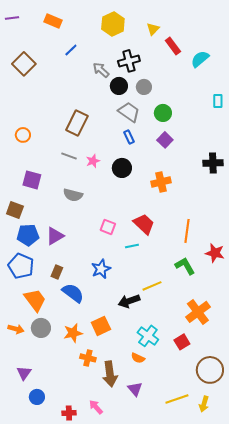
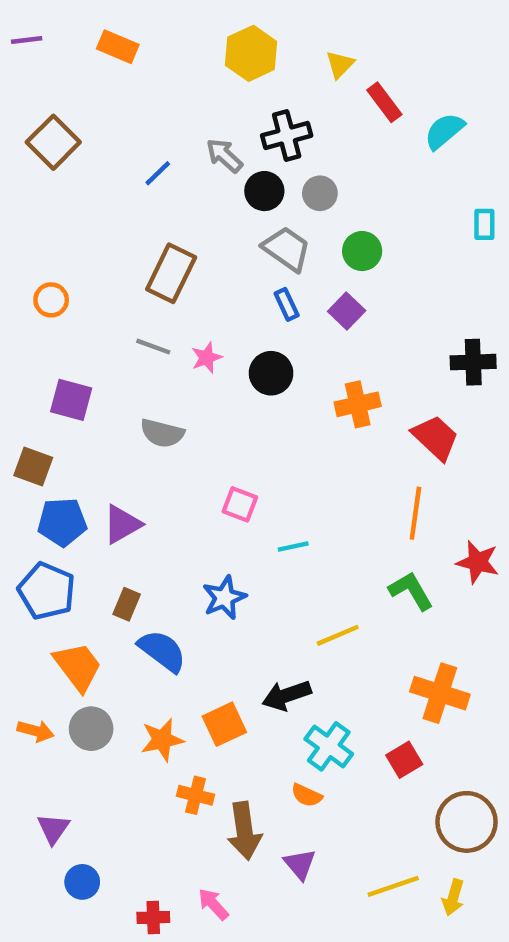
blue line: (71, 50) -> (158, 173), moved
purple square: (165, 140) -> (347, 311), moved
red trapezoid: (144, 224) -> (435, 438), moved
black arrow: (129, 301) -> (287, 695), moved
orange cross: (198, 312) -> (440, 693), turned -35

